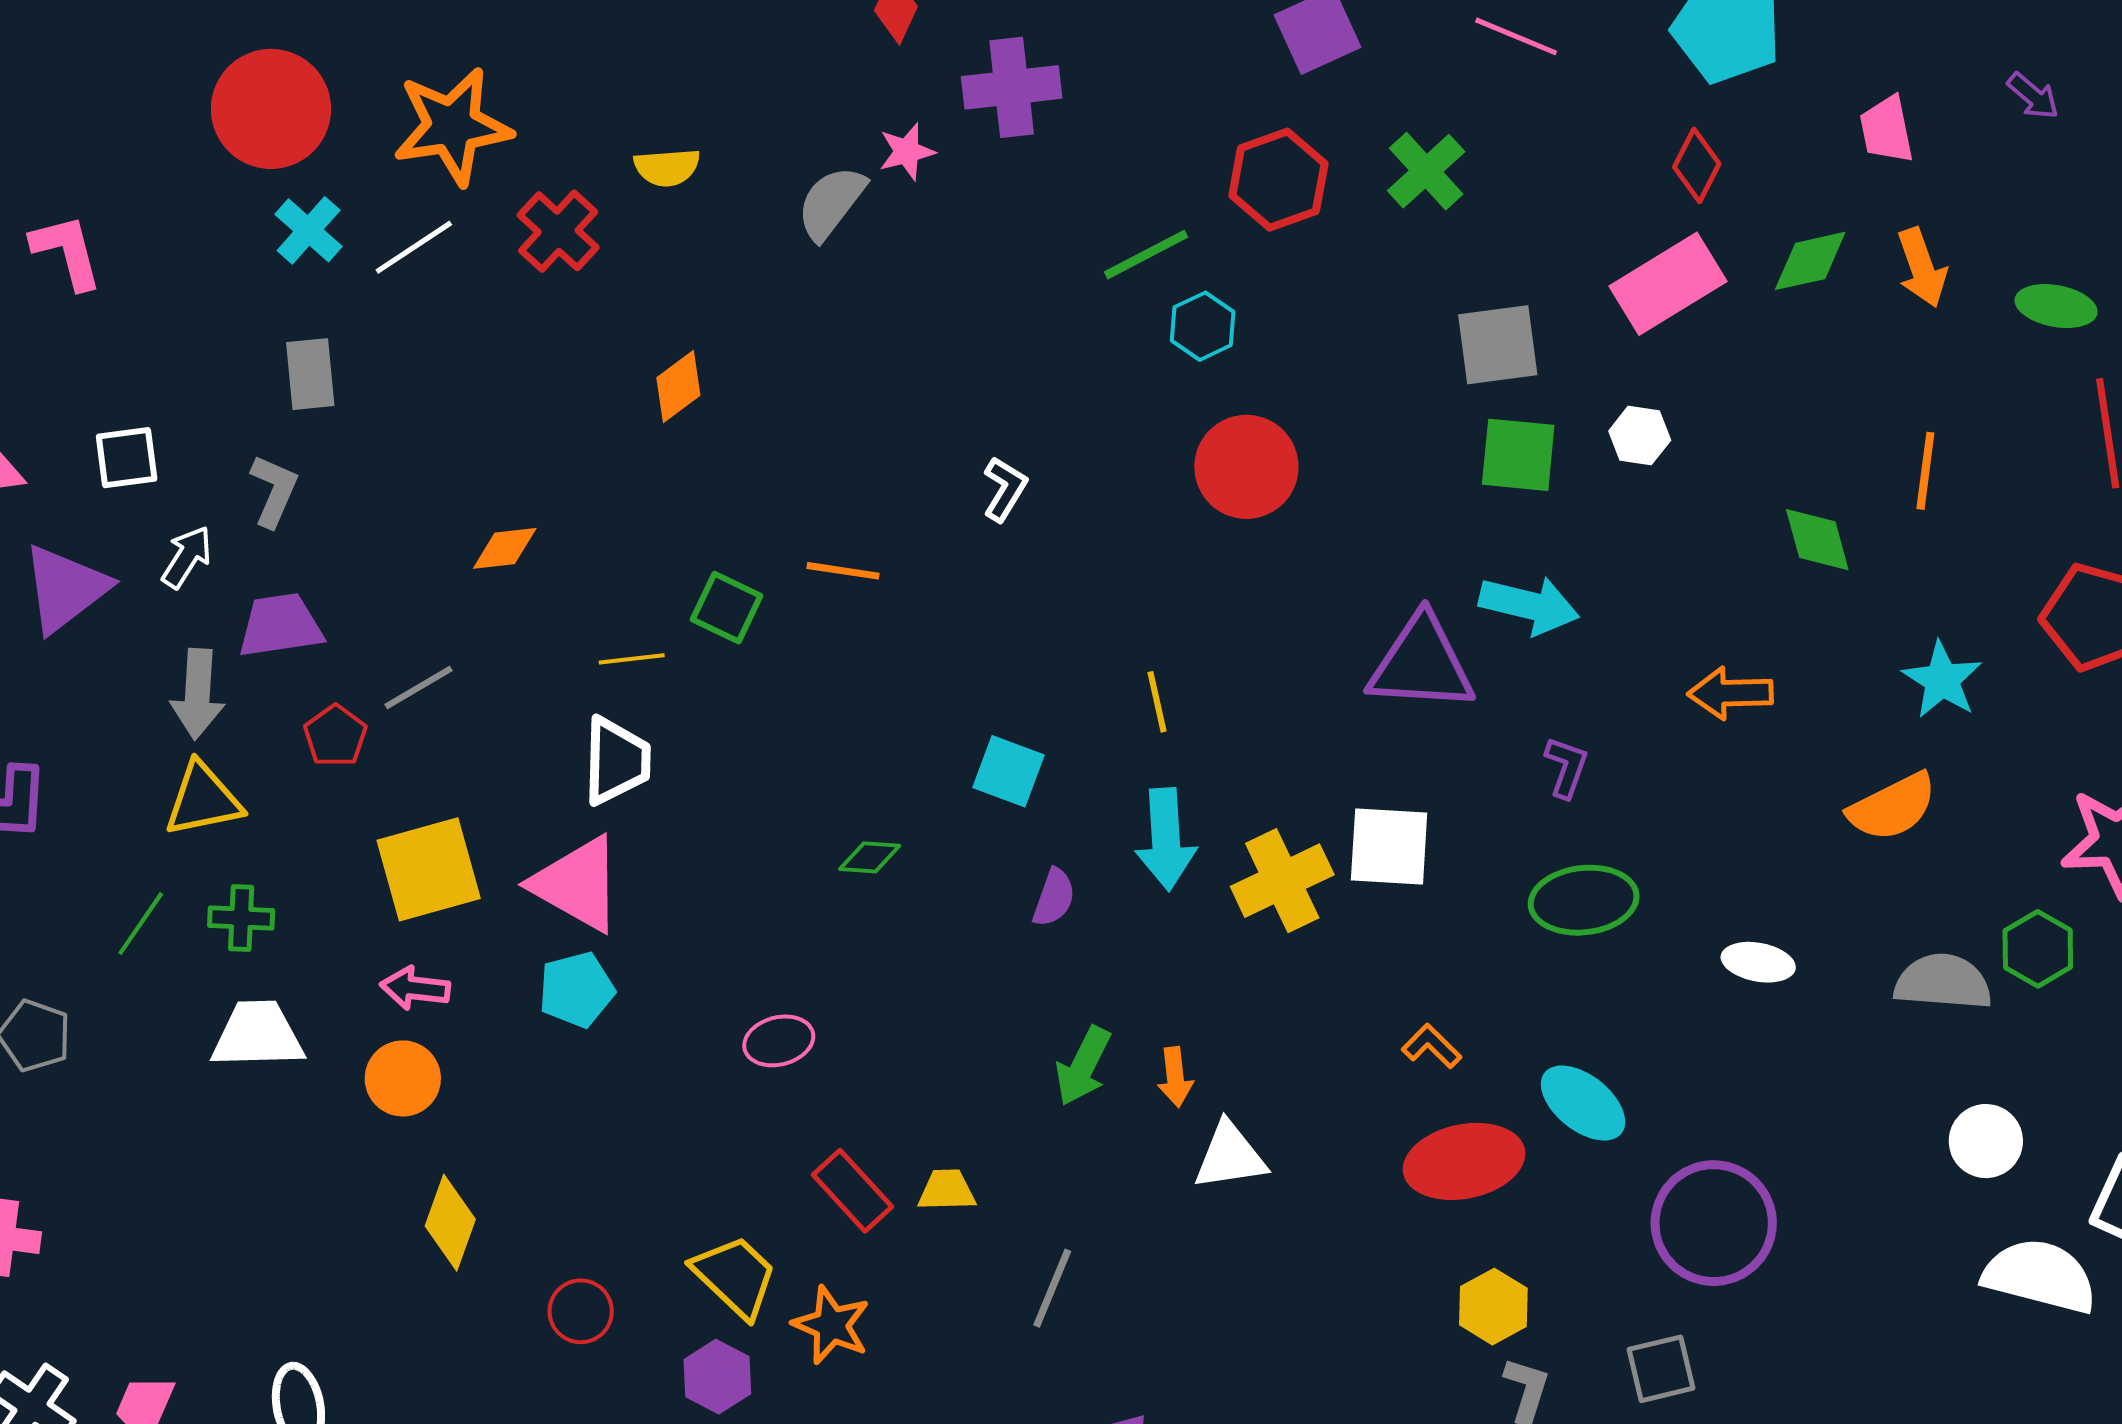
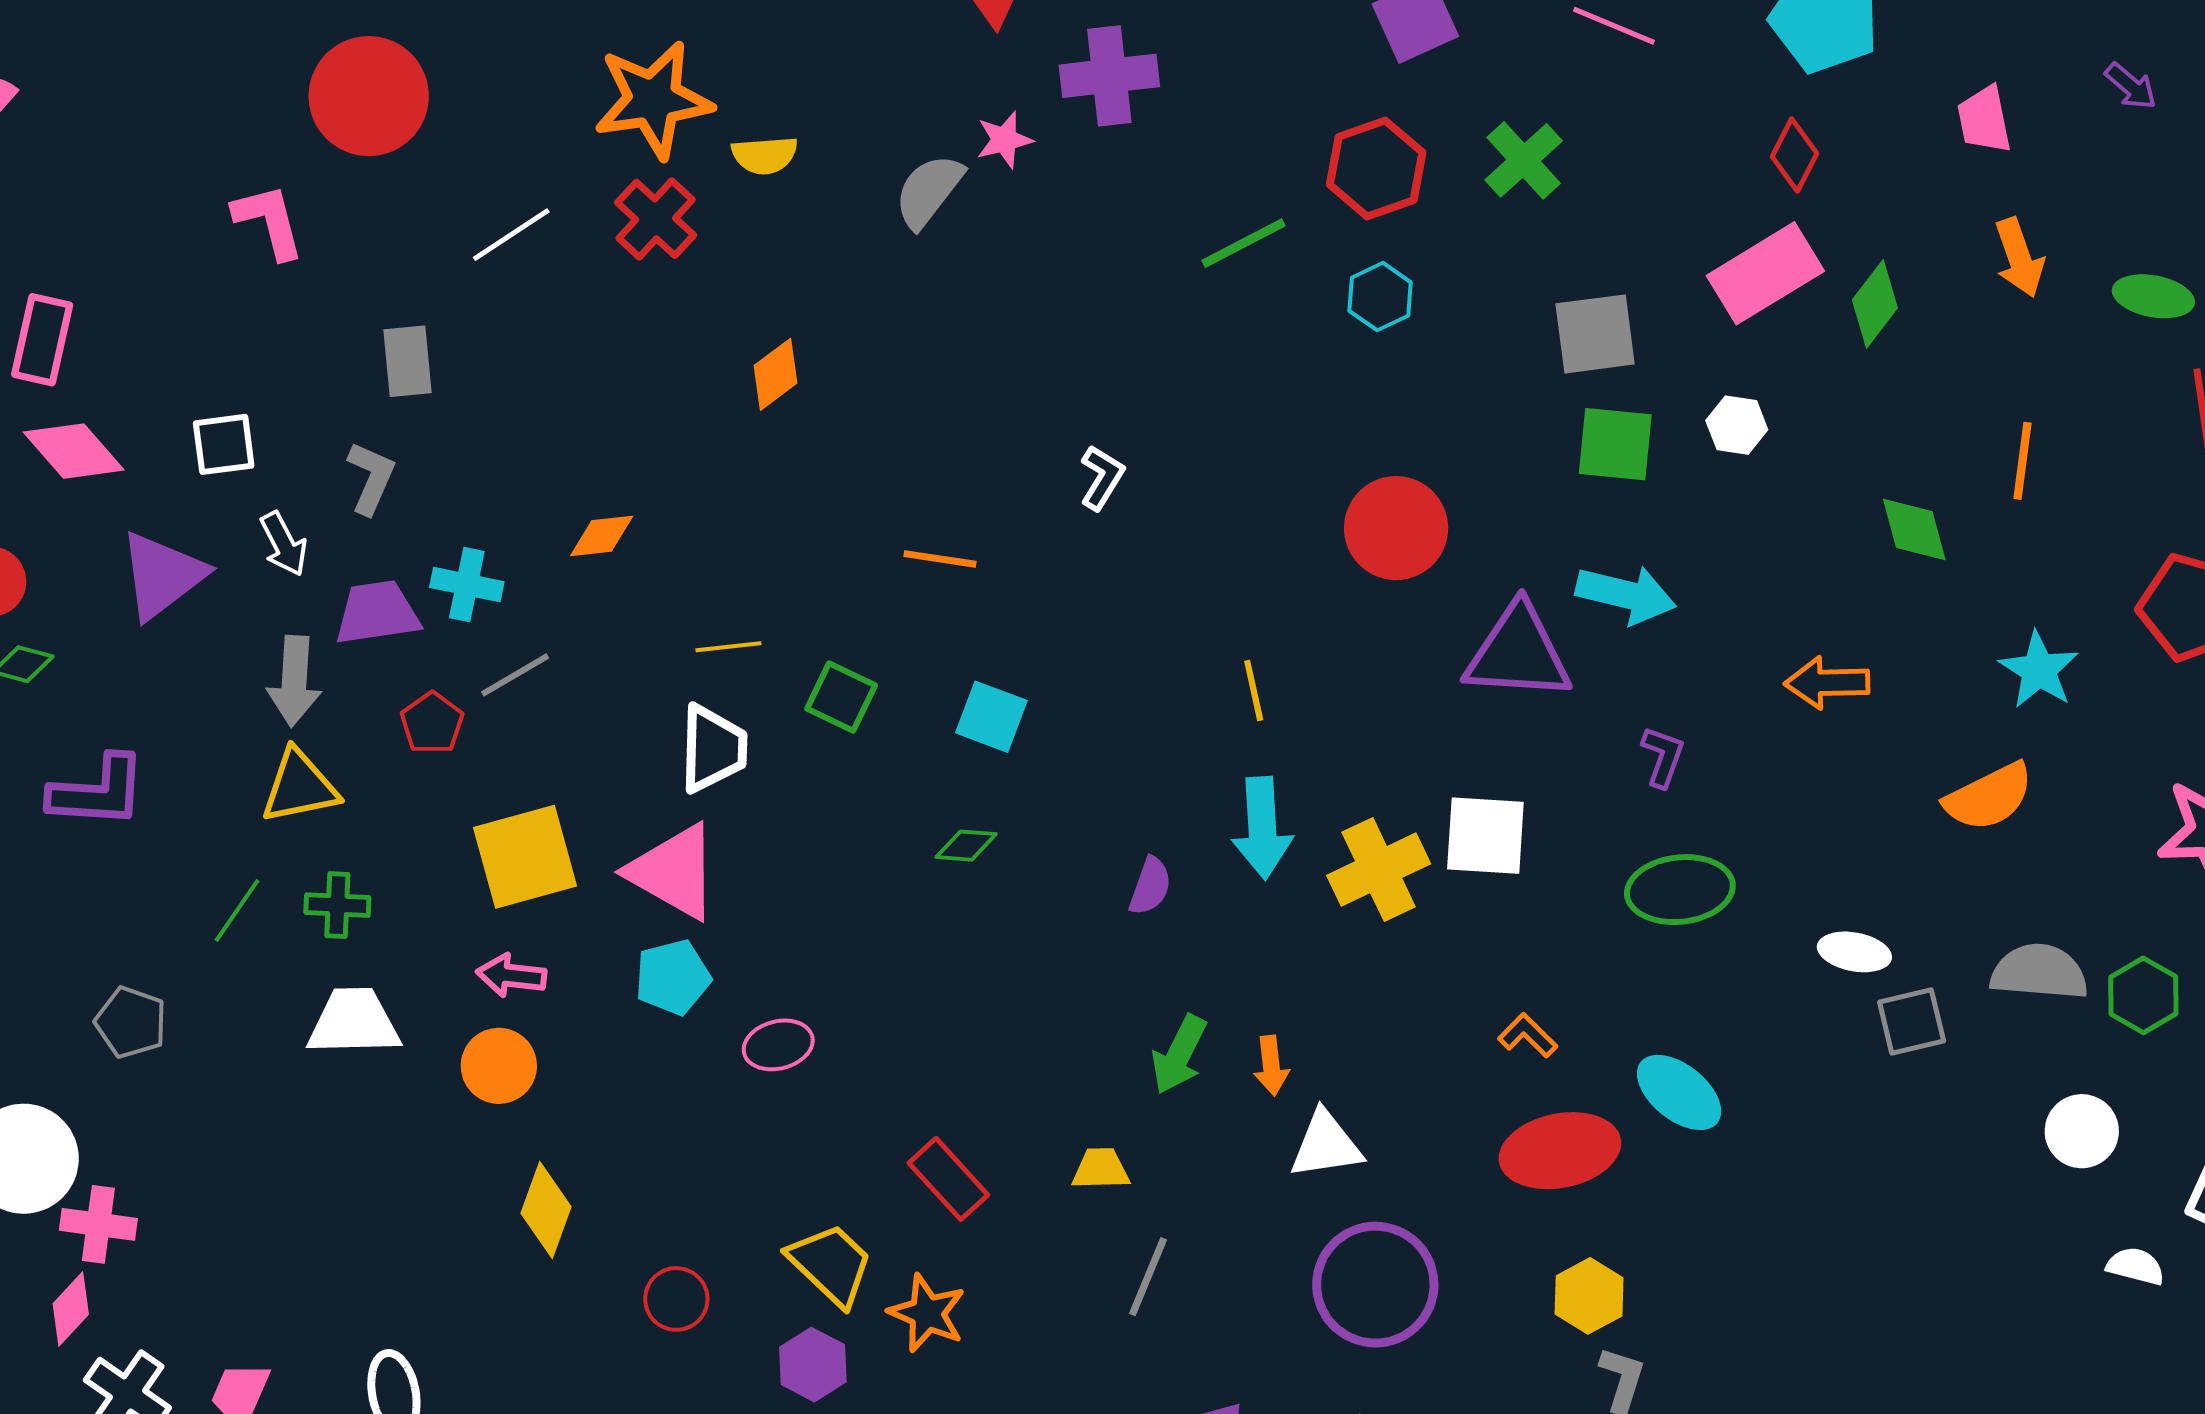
orange star: (452, 126) -> (653, 100), moved
cyan cross: (309, 230) -> (467, 585), moved, turned -30
pink L-shape: (67, 252) -> (269, 221), moved
green diamond: (1810, 261) -> (1875, 304), moved, turned -40
cyan hexagon: (1203, 326) -> (1380, 297), moved
red circle: (1246, 467) -> (1396, 528), moved
white arrow: (187, 557) -> (284, 544), turned 120
green square: (727, 608) -> (841, 697), moved
cyan square: (1008, 771) -> (991, 717), moved
green hexagon: (2038, 949) -> (2143, 995), moved
pink ellipse: (779, 1041) -> (778, 1045), moved
yellow trapezoid: (947, 1190) -> (1101, 1169), moved
purple circle: (1714, 1223) -> (1375, 1285), moved
white semicircle: (2040, 1276) -> (2136, 1266), size x0.5
gray square: (1661, 1369) -> (1912, 1022), moved

